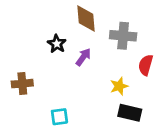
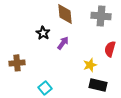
gray cross: (123, 36) -> (101, 16), moved
cyan square: (59, 117) -> (45, 88), turned -32

